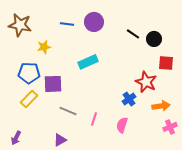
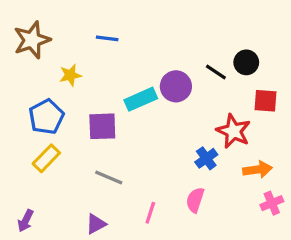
purple circle: (94, 22) -> (176, 86), moved
brown star: (20, 25) -> (32, 40), turned -30
black line: (133, 34) -> (216, 72), moved
blue pentagon: (29, 73) -> (46, 117), turned -30
purple square: (53, 84) -> (102, 126), moved
pink line: (94, 119) -> (150, 213), moved

